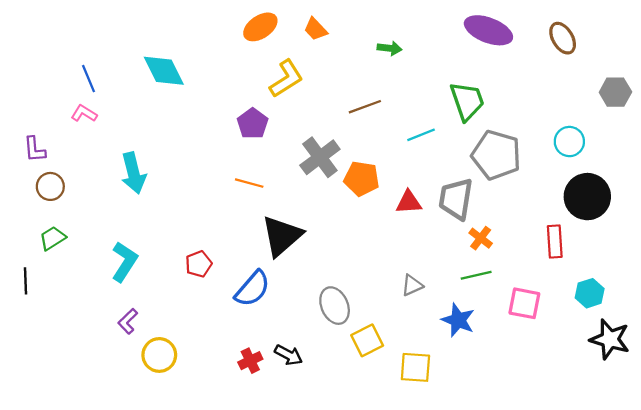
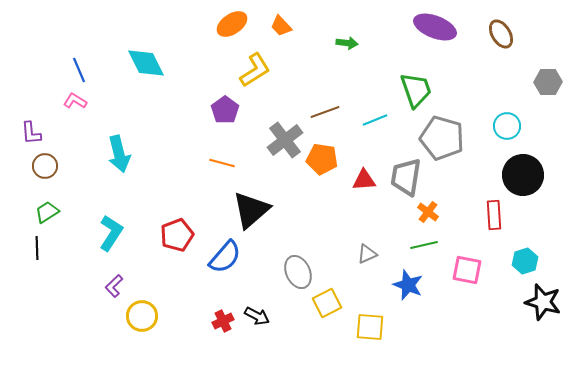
brown line: (365, 107) -> (325, 112), moved
red pentagon: (199, 264) -> (177, 235), size x1.4
black line: (26, 281) -> (37, 248), moved

